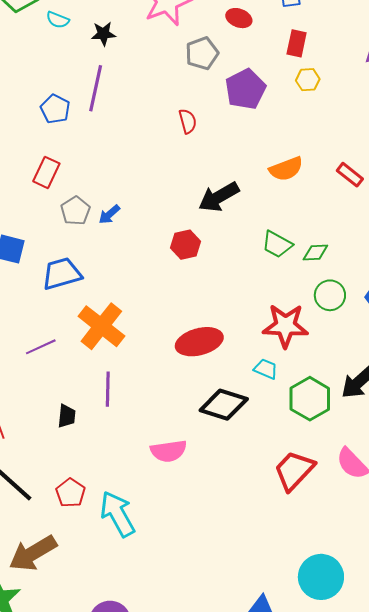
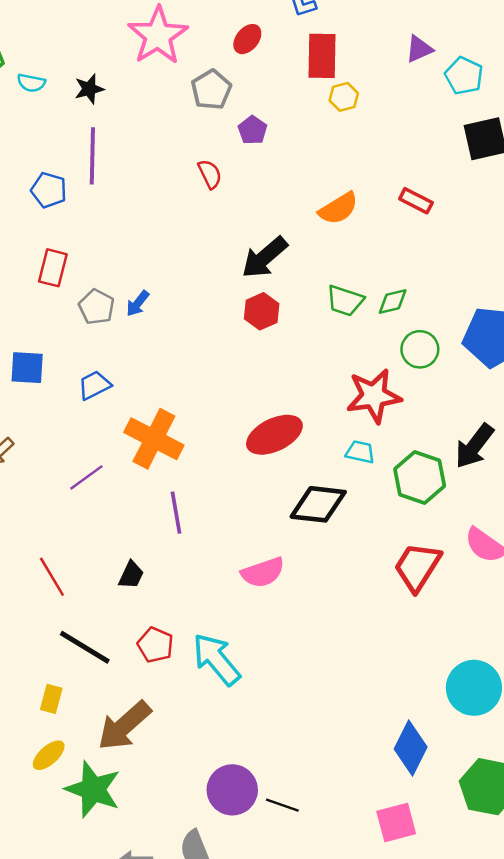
red ellipse: (239, 18) -> (247, 39), turned -60
red rectangle: (297, 43) -> (322, 56), size x1.4
purple pentagon: (245, 89) -> (253, 130), moved, size x0.6
red hexagon: (186, 245) -> (262, 311), moved
blue trapezoid: (62, 274) -> (94, 385), size x0.7
black trapezoid: (67, 416) -> (131, 575), moved, turned 30

